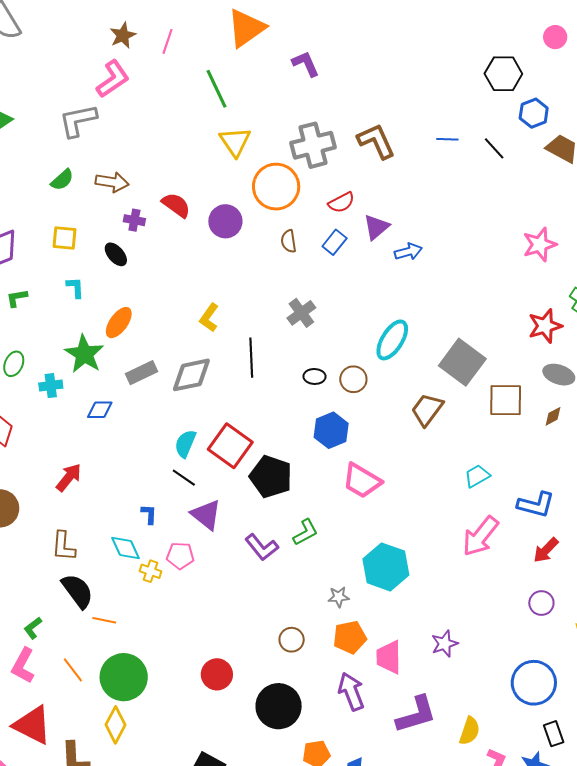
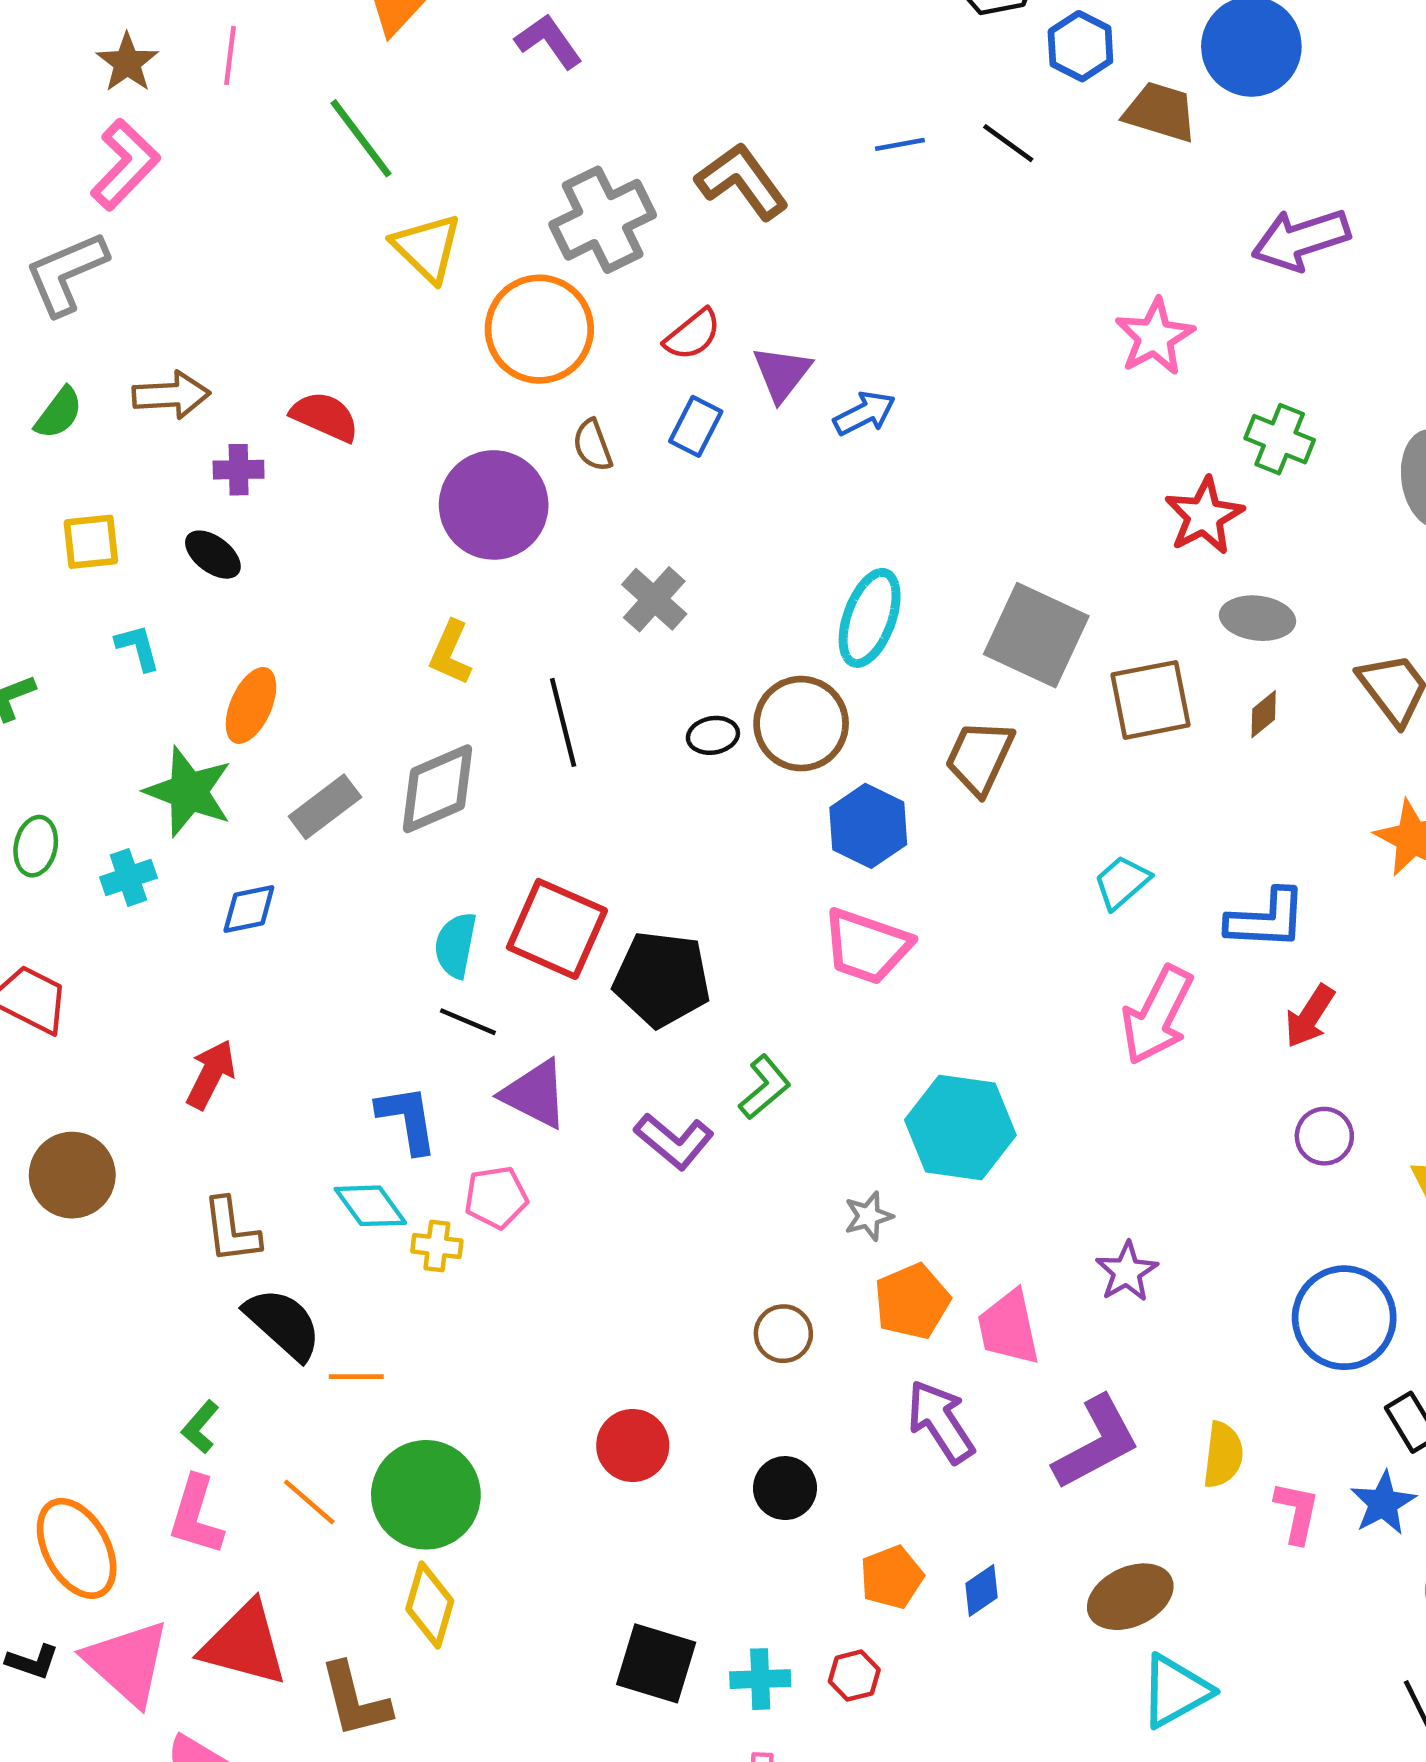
purple circle: (225, 221) -> (494, 505), moved, size x1.4
brown circle: (353, 379) -> (801, 724), size x1.5
blue hexagon: (331, 430) -> (868, 826), moved
blue L-shape: (149, 514) -> (407, 1119), size x1.6
black circle: (279, 706) -> (785, 1488), size x0.6

